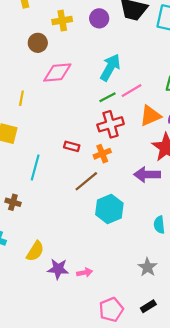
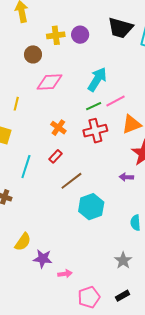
purple circle: (99, 18) -> (80, 35), moved
red rectangle: (72, 146) -> (56, 156), moved, turned -64
orange cross: (102, 154) -> (58, 128), moved, turned -35
purple arrow: (147, 175) -> (126, 177), size x0.6
pink arrow: (85, 273) -> (65, 274), moved

